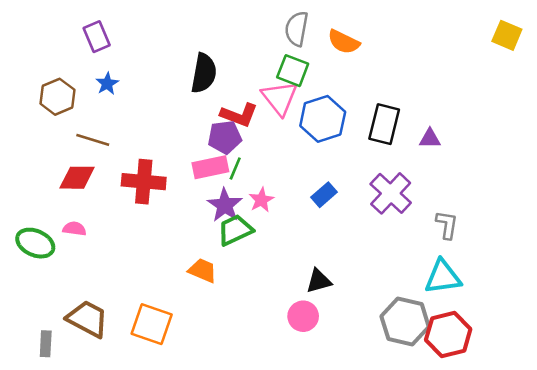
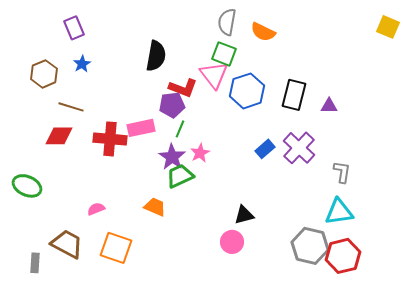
pink rectangle: (210, 167) -> (141, 128), moved
blue rectangle: (324, 195) -> (265, 149), moved
pink semicircle: (74, 229) -> (96, 209), moved, turned -30

